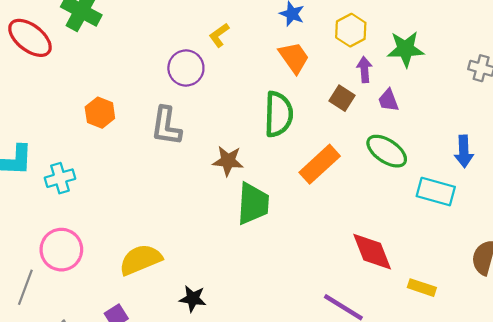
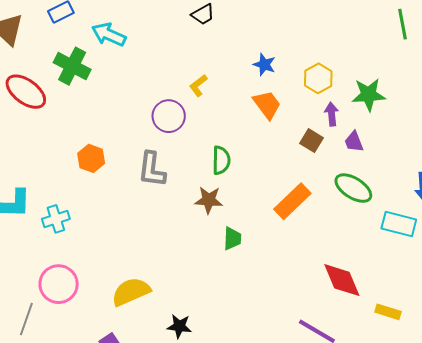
green semicircle: (279, 114) -> (221, 160), moved, size x0.7
green trapezoid: (253, 204) -> (232, 239), size x0.6

